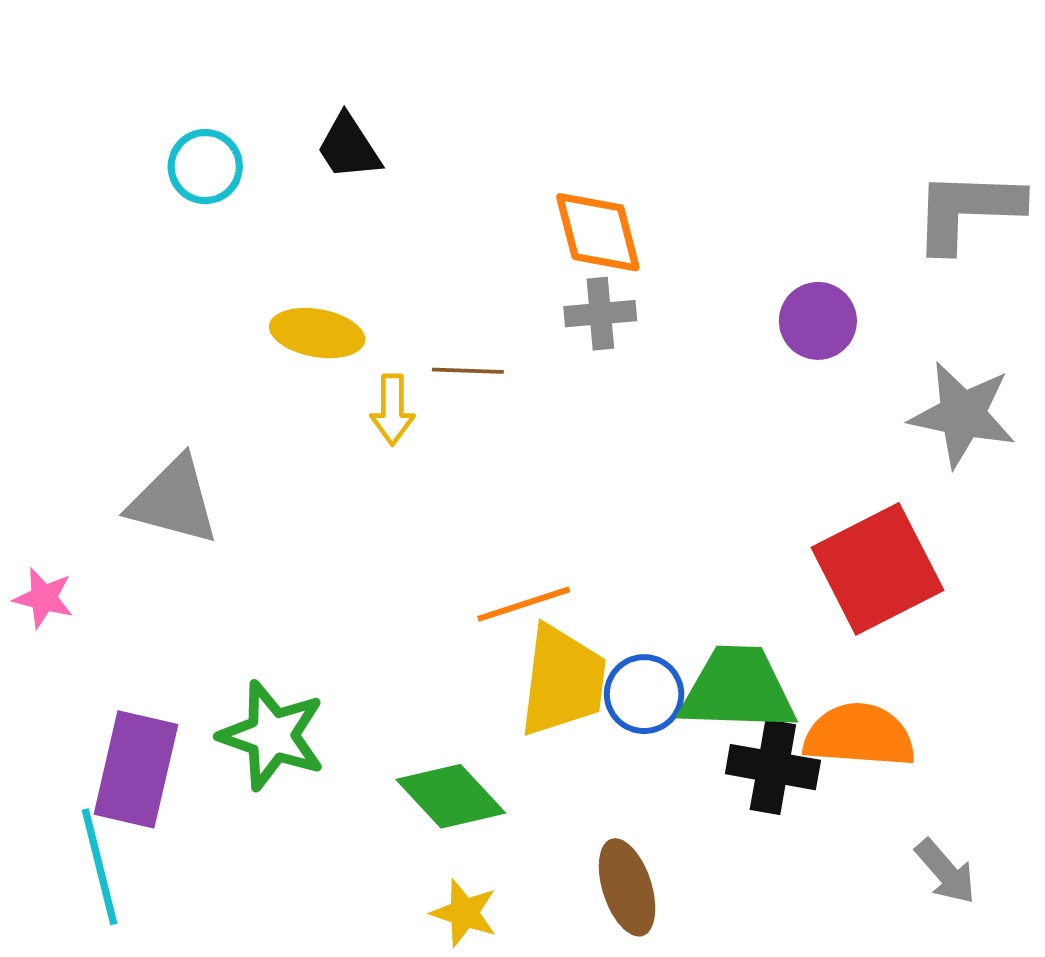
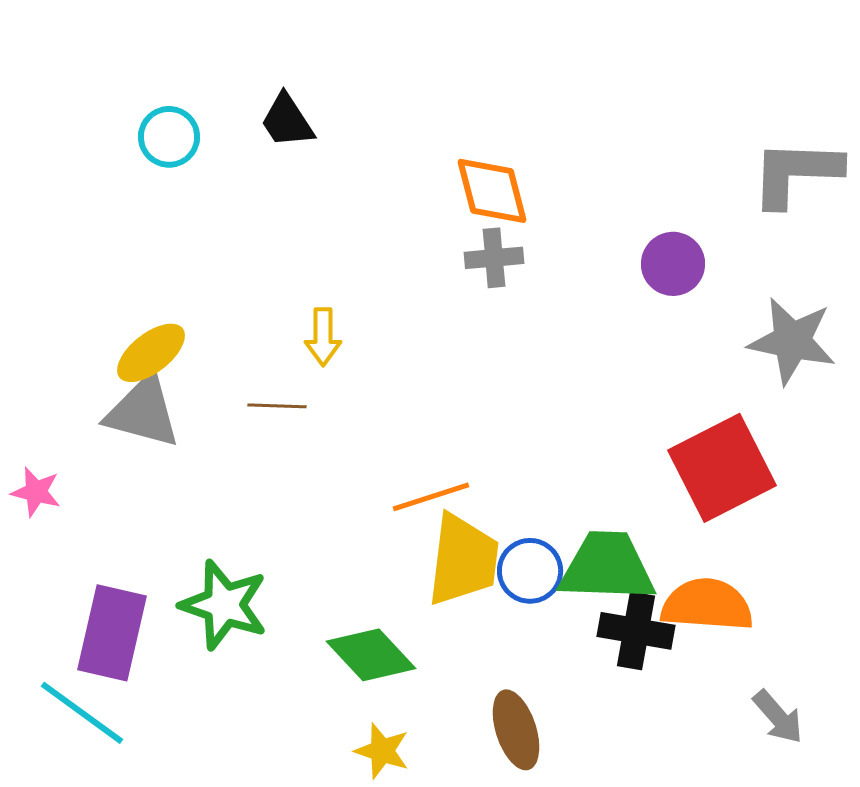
yellow ellipse: (317, 333) -> (151, 353), moved, turned -48
brown line: (468, 371) -> (277, 406), moved
cyan line: (99, 867) -> (82, 713), turned -40

